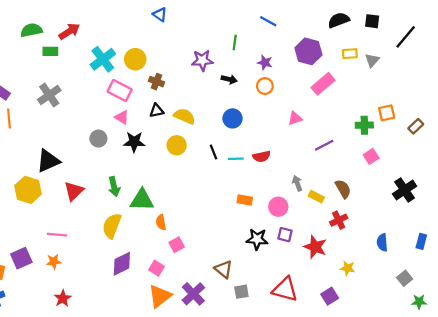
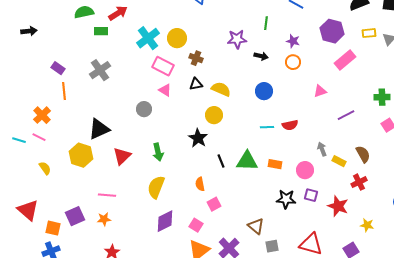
black star: (134, 142) -> (198, 138), moved, turned 30
black line: (213, 152) -> (221, 161), moved
green triangle: (142, 200) -> (247, 161), moved

